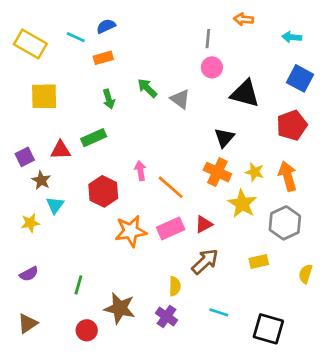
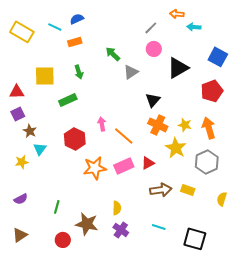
cyan arrow: (292, 37) -> (194, 27), moved
gray line: (208, 39) -> (151, 28), turned 40
green arrow: (147, 88) -> (113, 54), moved
black triangle: (245, 94) -> (178, 68), turned -45
yellow square: (44, 96) -> (45, 76), moved
gray triangle: (180, 99) -> (131, 72), turned 49
black triangle: (224, 138) -> (153, 100), moved
red triangle: (61, 150) -> (17, 92), moved
brown arrow: (205, 261) -> (161, 190), moved, turned 35
yellow rectangle: (259, 261) -> (188, 190), turned 32
yellow semicircle: (175, 286) -> (117, 208), moved

